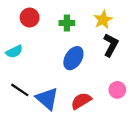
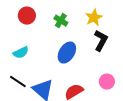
green cross: (67, 23) -> (61, 21), turned 32
cyan semicircle: (14, 52) -> (21, 53), moved

